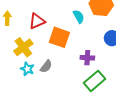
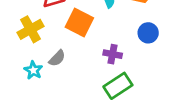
cyan star: (27, 69) -> (33, 70), moved

